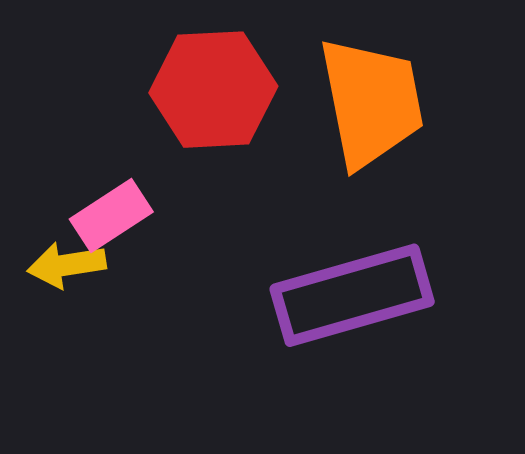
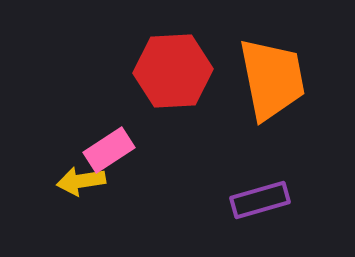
purple rectangle: (352, 295) -> (260, 200), size x0.6

